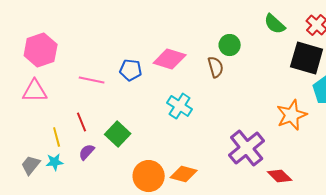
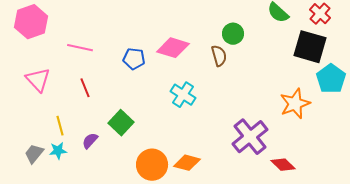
pink hexagon: (41, 50) -> (31, 22), moved
pink line: (92, 80) -> (80, 48), moved
pink triangle: (35, 91) -> (38, 80), turned 48
red line: (82, 122) -> (85, 88), moved

